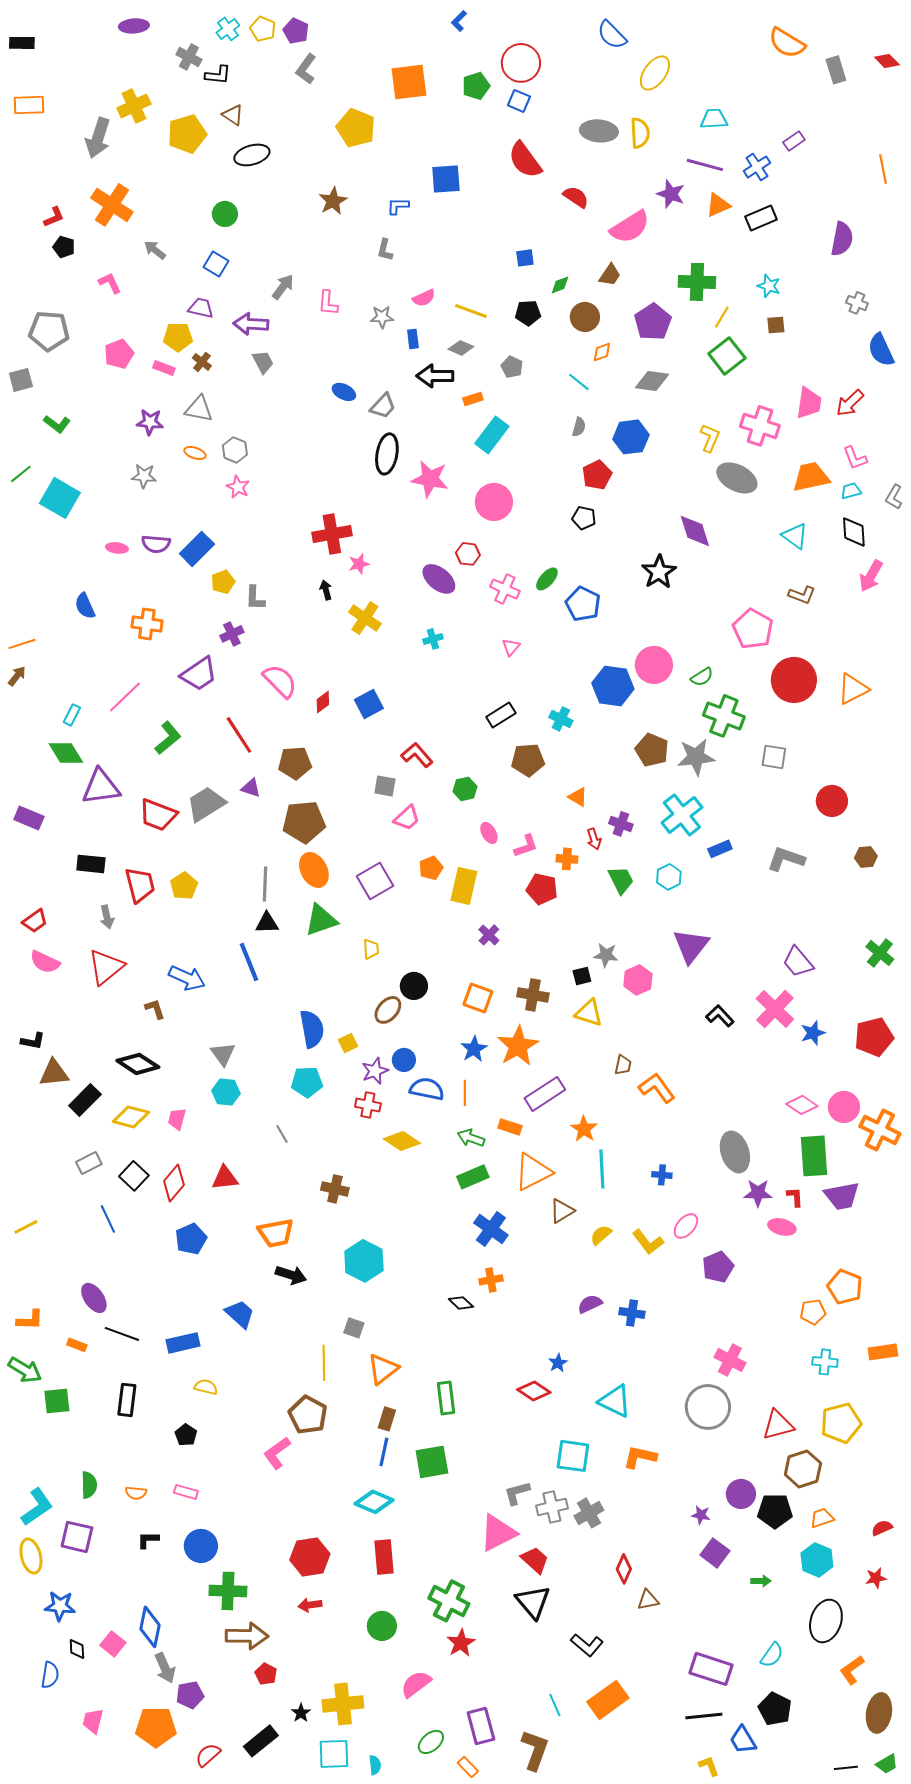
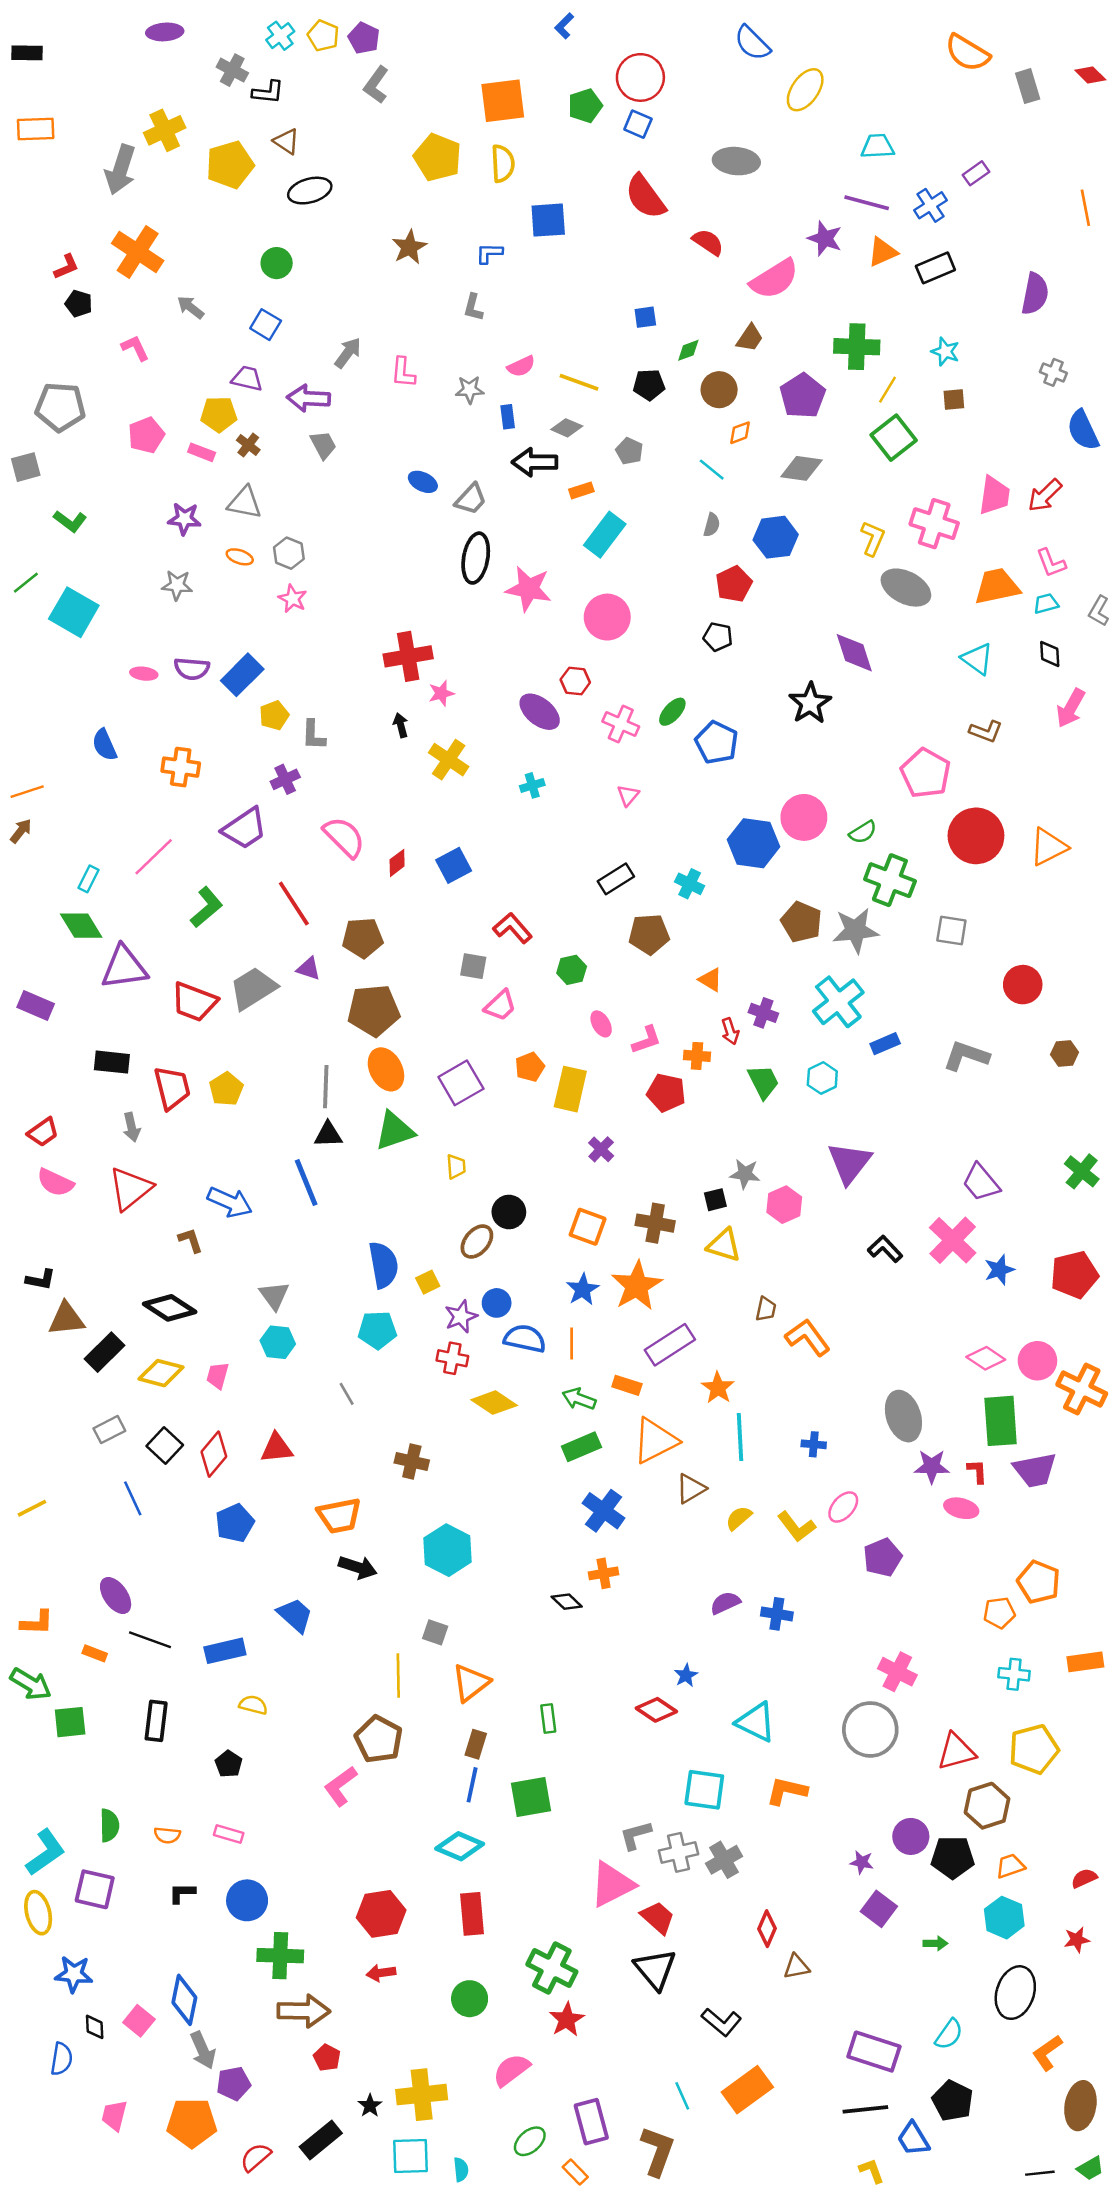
yellow semicircle: (640, 133) -> (503, 163), moved
black diamond: (854, 532) -> (1050, 654), size x0.7
green rectangle: (446, 1398) -> (548, 1718), size x0.7

